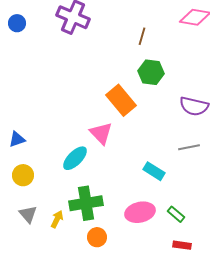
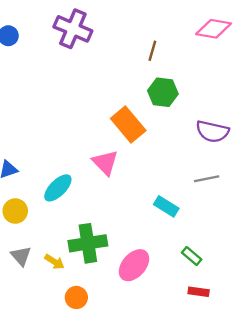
cyan ellipse: (75, 158) -> (58, 188), moved
pink ellipse: (140, 212) -> (134, 265), moved, turned -36
yellow arrow: (57, 219) -> (54, 262), turned 96
orange circle: (97, 237) -> (76, 297), moved

